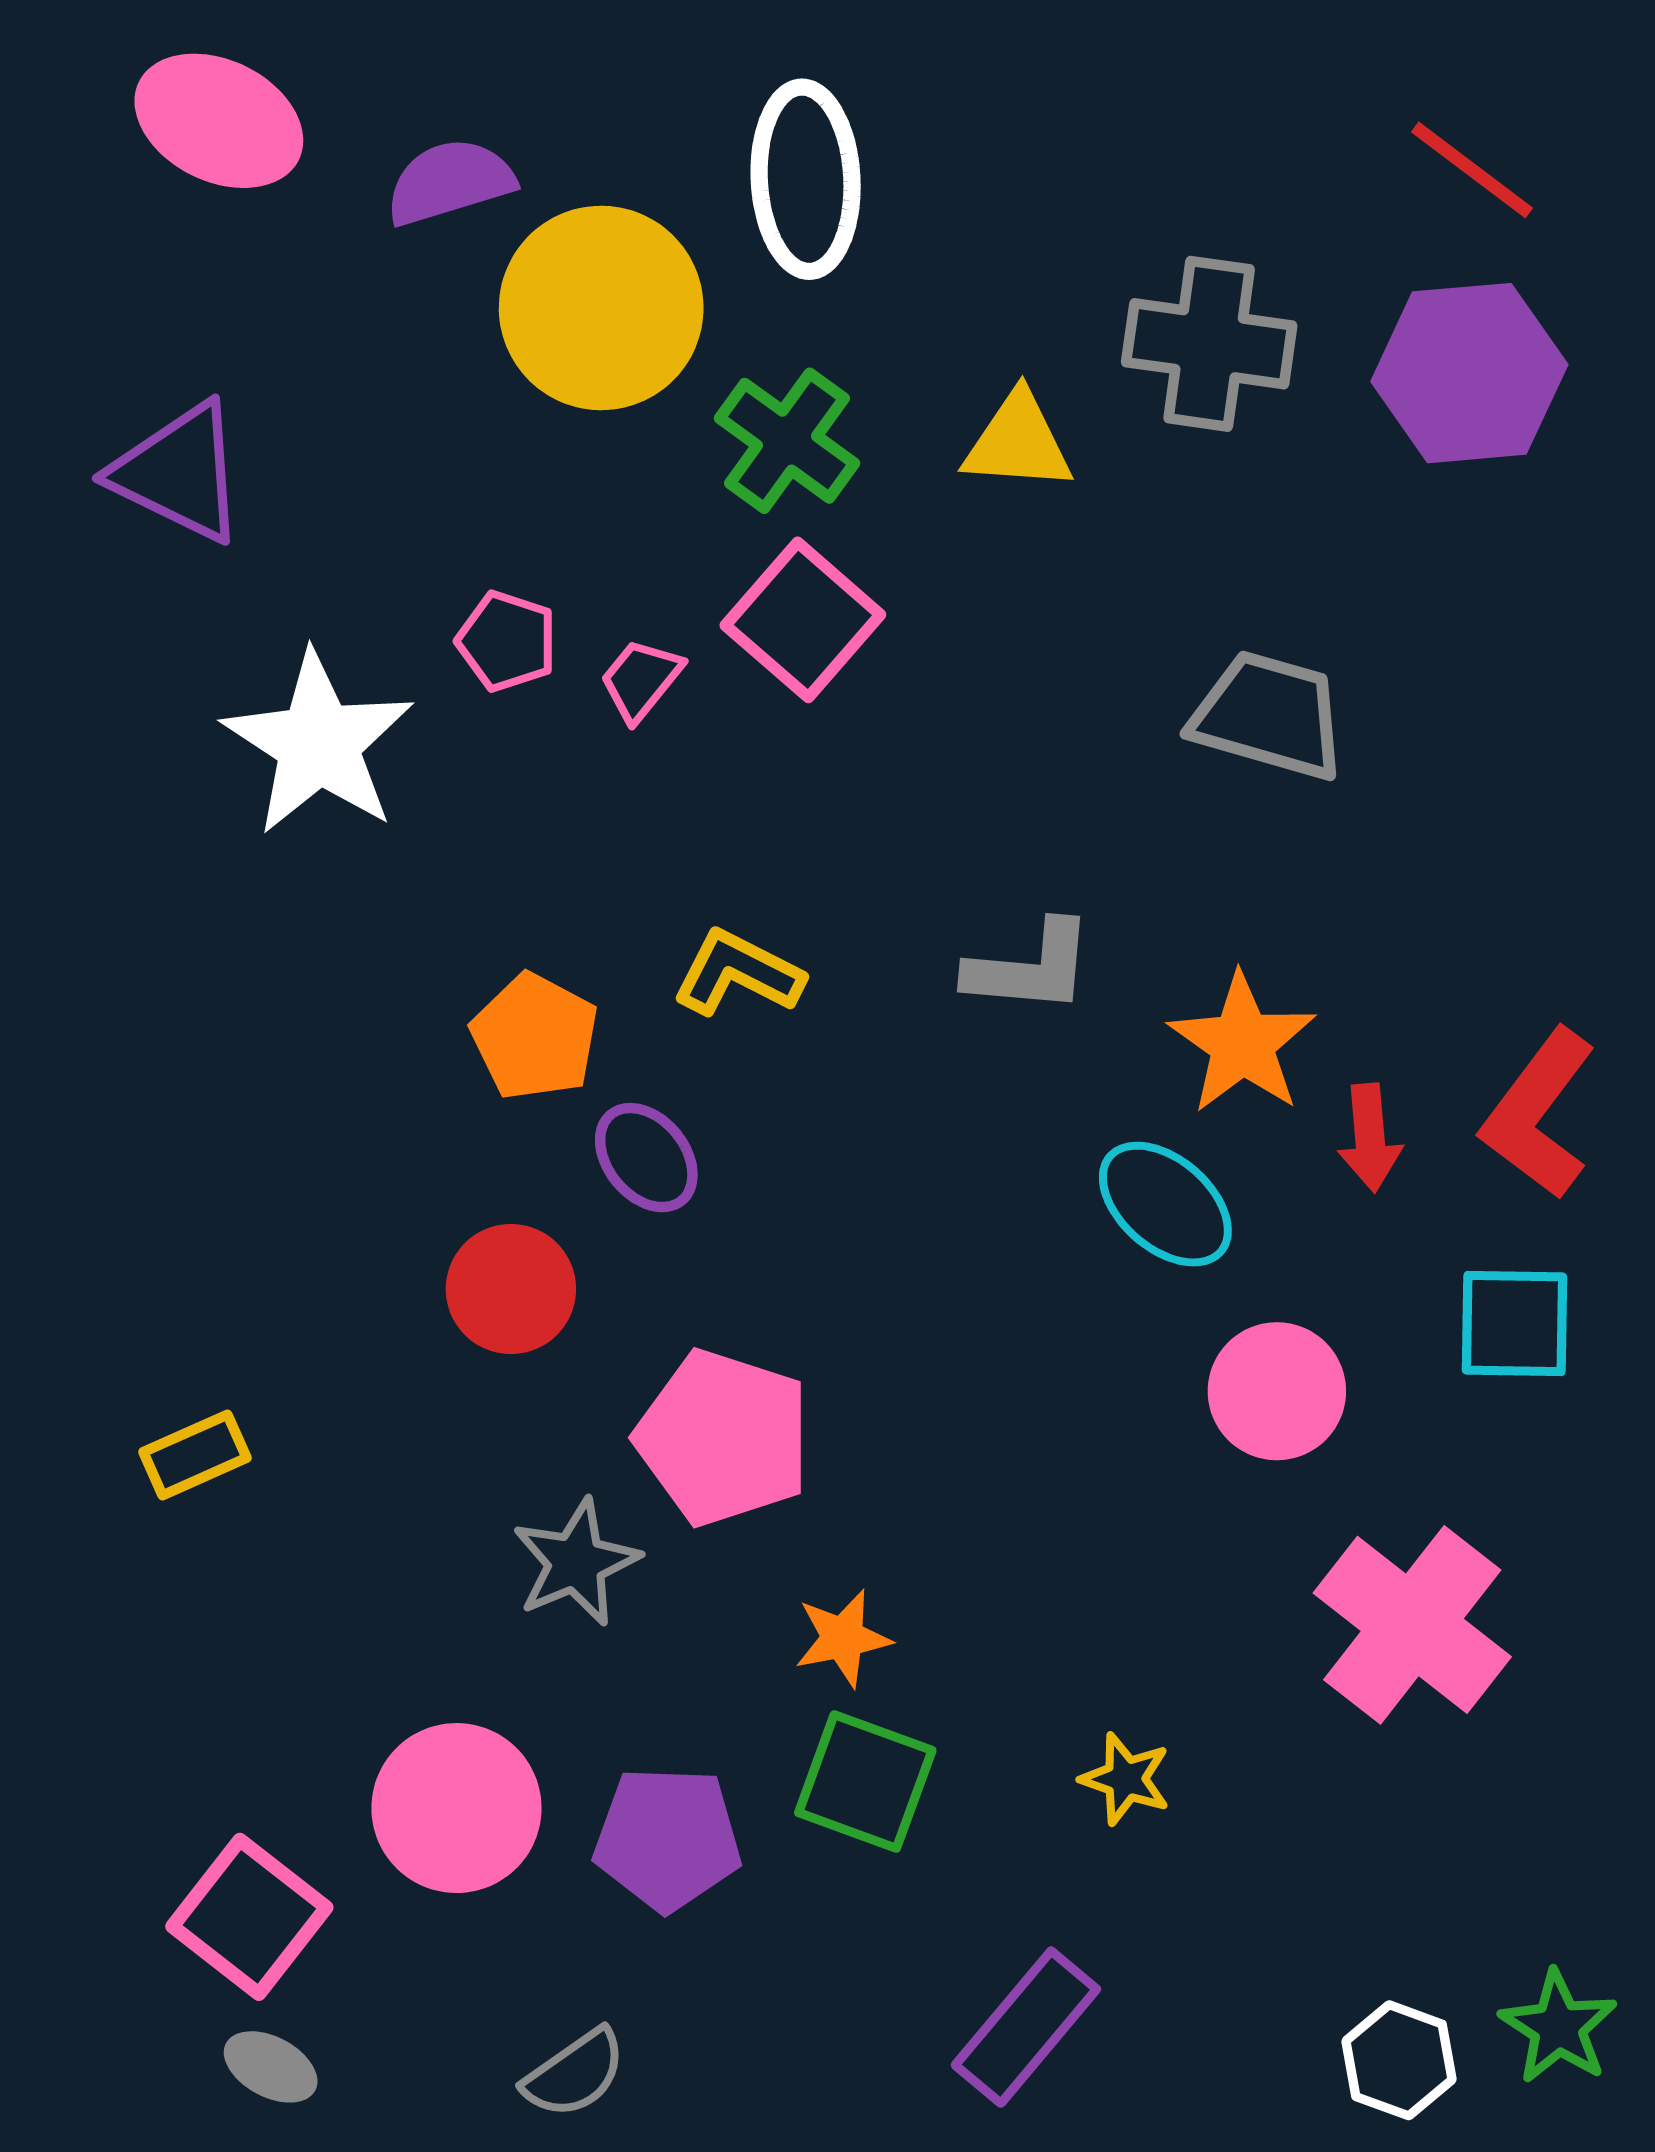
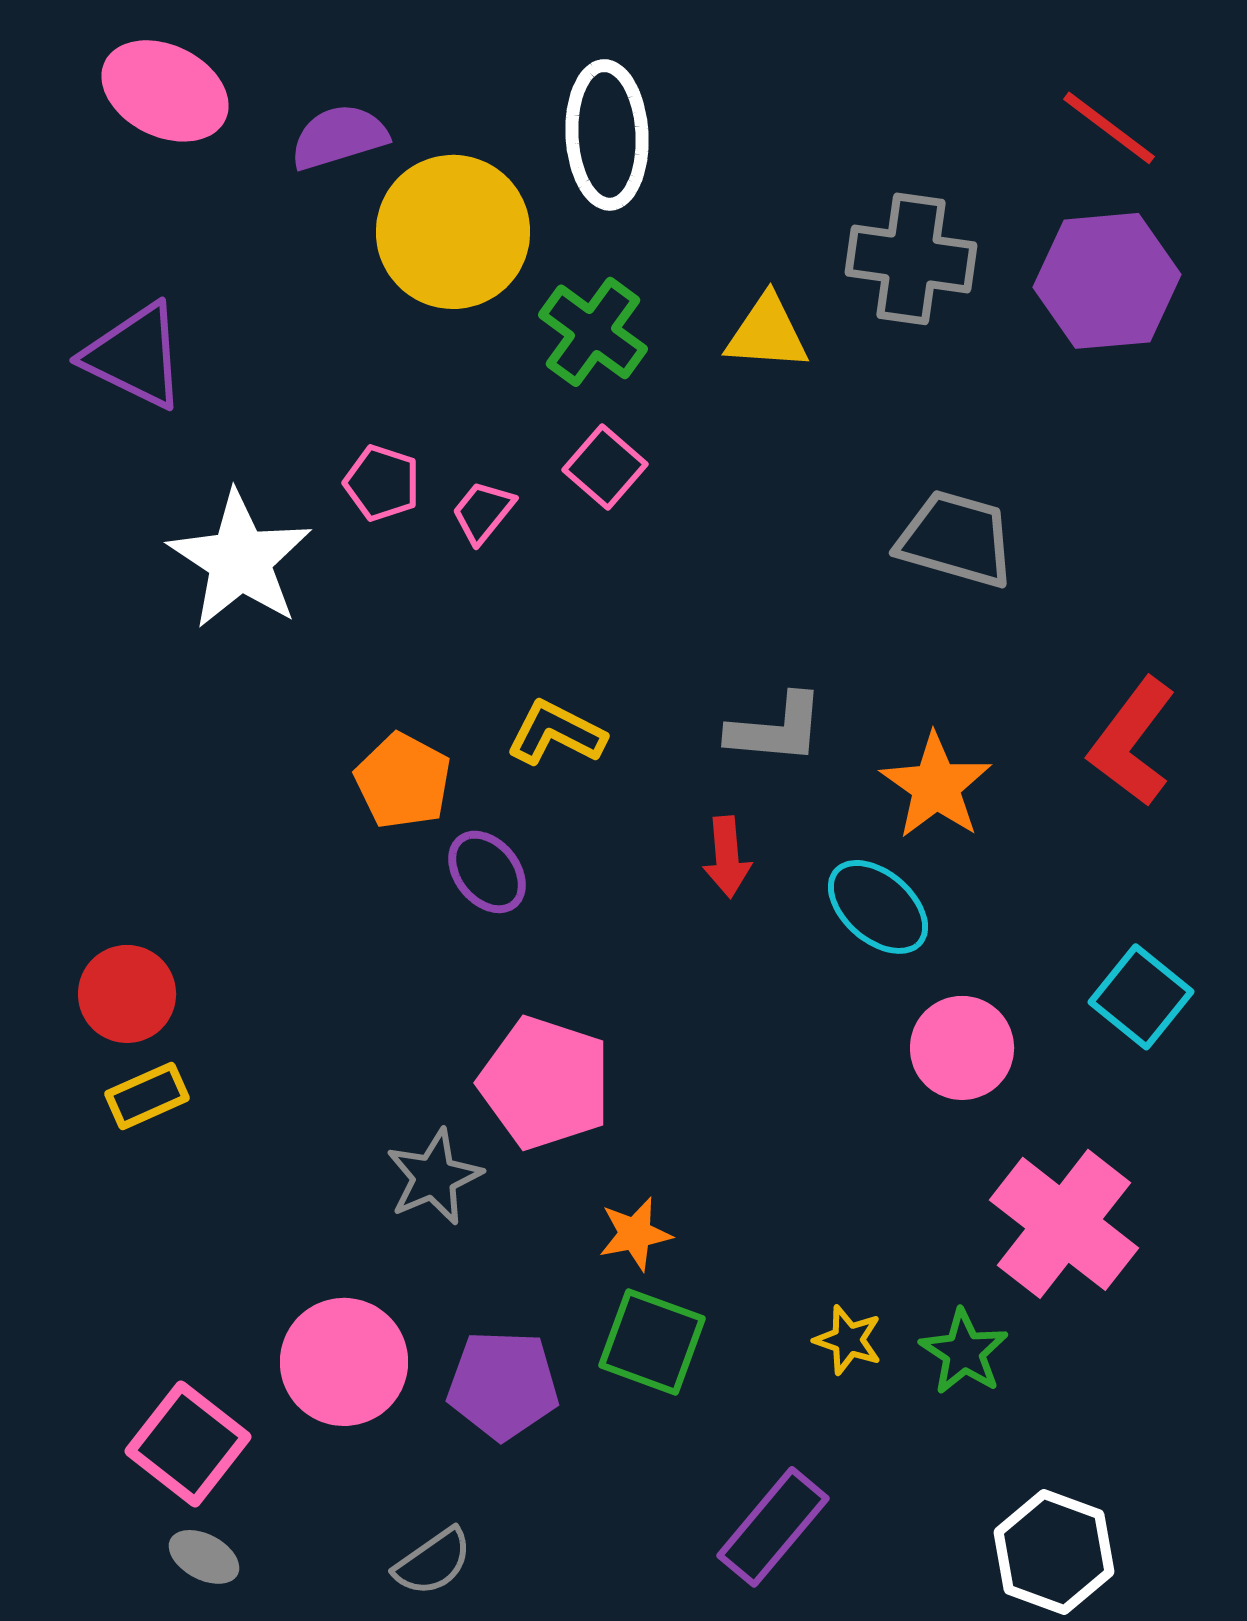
pink square: (803, 620) -> (605, 467), size x0.7
red L-shape: (1538, 1114) -> (1132, 742), moved
red arrow: (1370, 1138) -> (727, 857), moved
red circle: (511, 1289) -> (127, 994), moved
cyan square: (1514, 1324) -> (1141, 997), turned 38
green star: (1558, 2027) -> (964, 1352), moved
white hexagon: (1399, 2060) -> (1054, 1552), size x1.4

